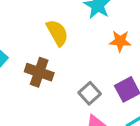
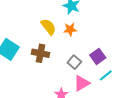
orange star: (120, 41) -> (70, 29), moved

